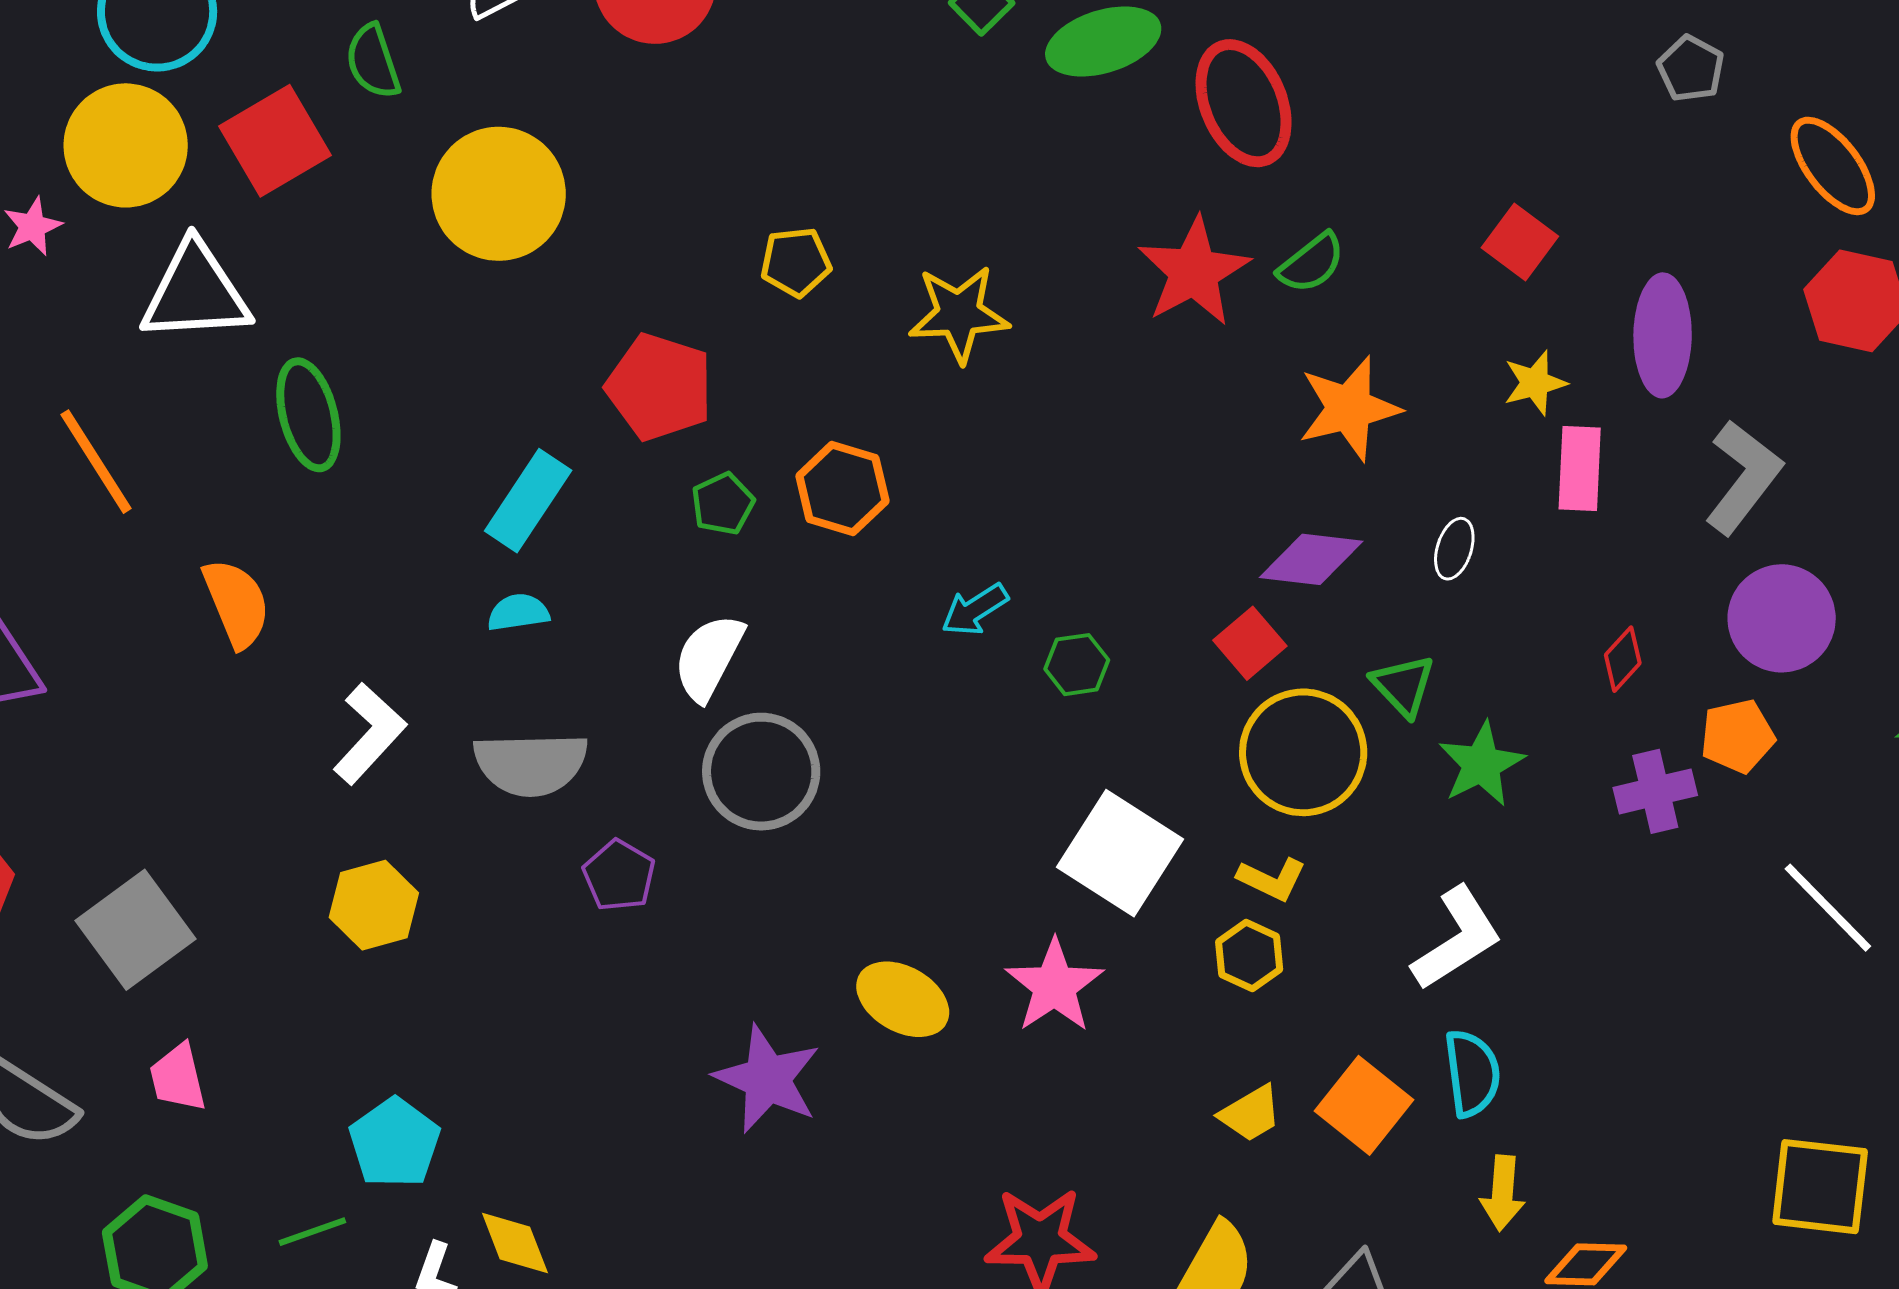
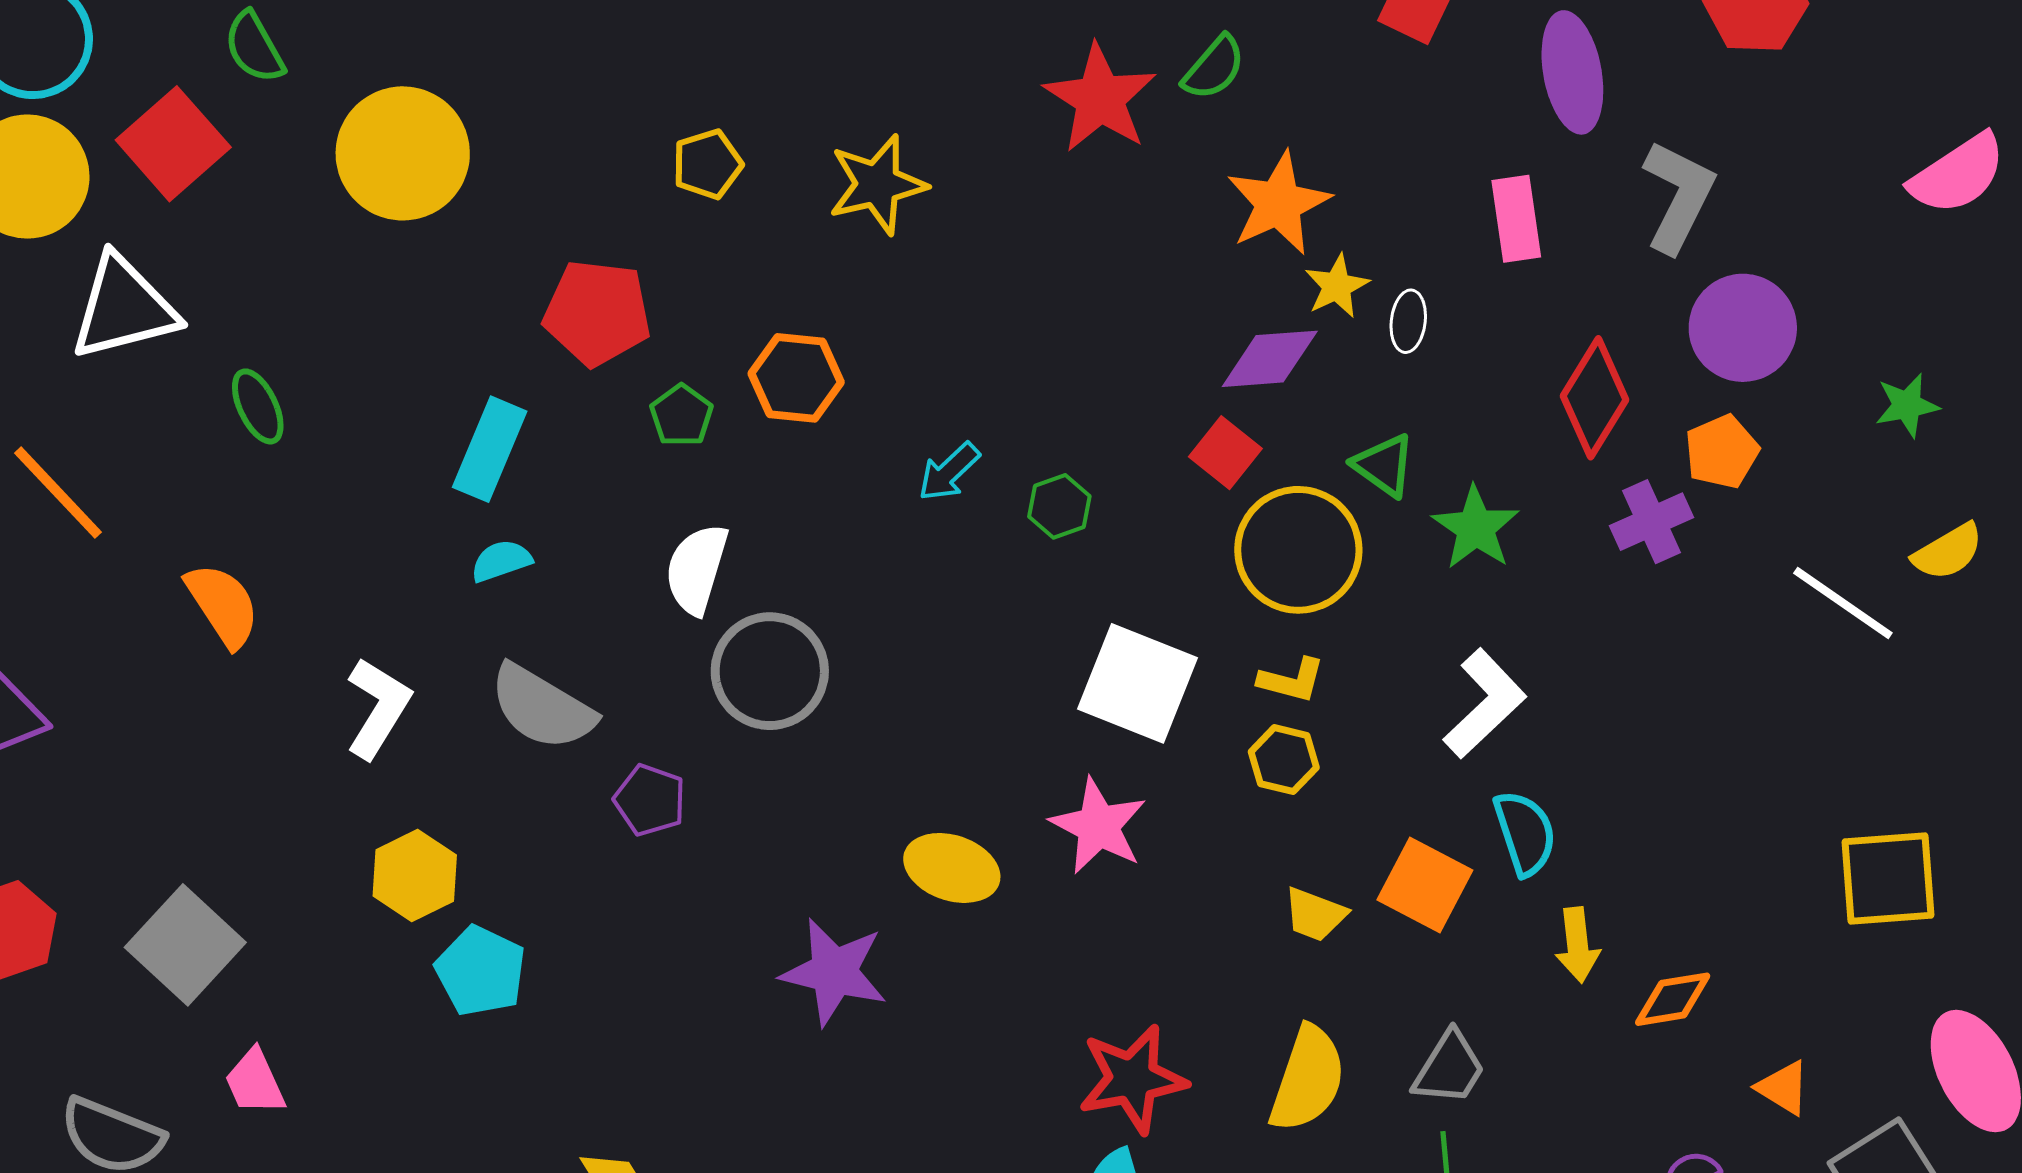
yellow star: (1535, 383) -> (1337, 286), moved
green ellipse: (308, 415) -> (258, 406), size x0.7
red diamond: (1623, 659) -> (1594, 398), size x1.8
gray semicircle: (531, 764) -> (542, 707), turned 43
yellow trapezoid: (1251, 1114) -> (1315, 914), turned 62
cyan pentagon: (395, 1143) -> (481, 971), moved

